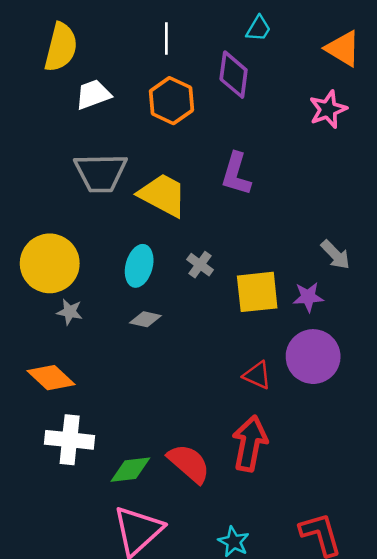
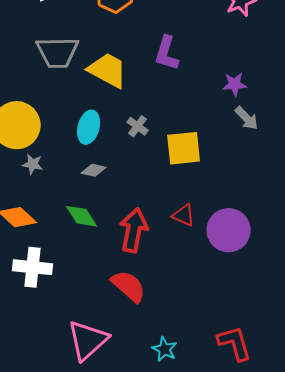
purple star: (308, 297) -> (235, 84), moved
purple circle: (313, 357) -> (229, 230), moved
red arrow: (250, 444) -> (134, 230), moved
green diamond: (130, 470) -> (82, 216), moved, turned 64

